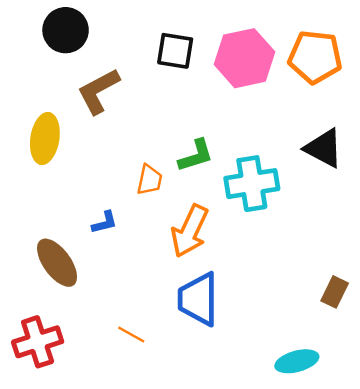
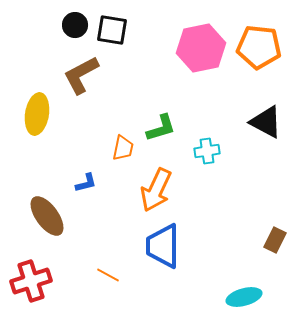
black circle: (66, 30) -> (75, 25), moved, size x0.7
black square: (175, 51) -> (112, 30), moved
cyan cross: (252, 184) -> (207, 151), size x0.6

